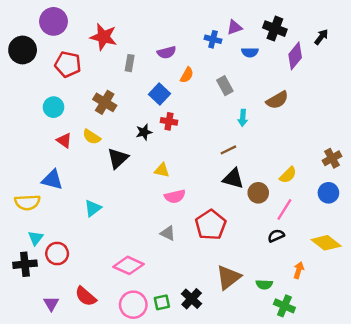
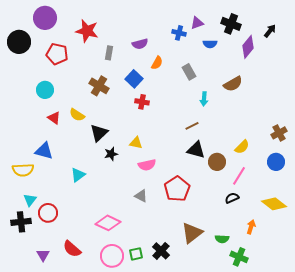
brown cross: (105, 102) -> (99, 86), moved
black star: (144, 132) -> (111, 154), moved

